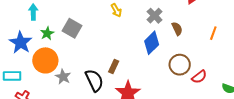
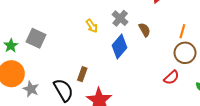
yellow arrow: (116, 10) -> (92, 26), moved
brown circle: (180, 65) -> (185, 53), moved

